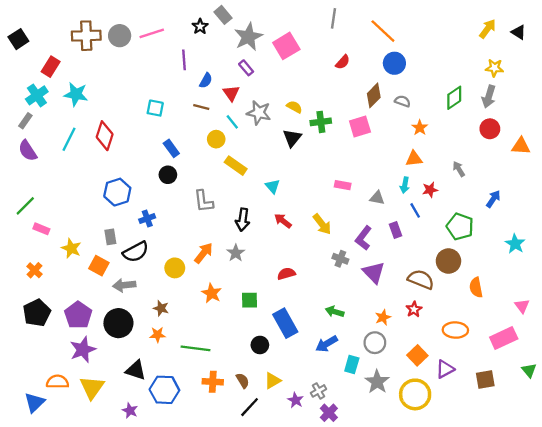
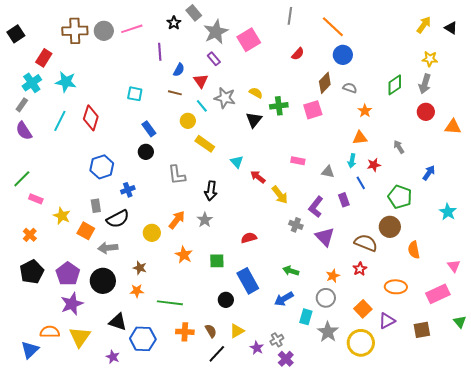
red arrow: (283, 221) -> (258, 177), moved

